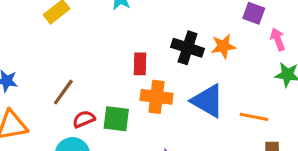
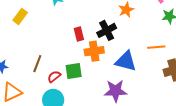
black cross: (188, 48) -> (107, 30), moved, turned -30
blue triangle: (208, 101) -> (126, 61), moved

